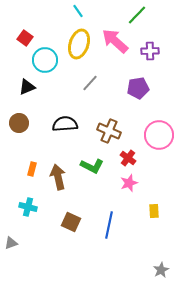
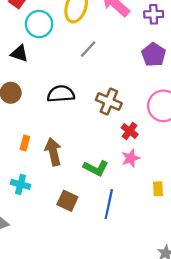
black triangle: (27, 87) -> (19, 53), turned 42
purple pentagon: (138, 88) -> (154, 55), moved, turned -30
green L-shape: (92, 166) -> (96, 168), moved

